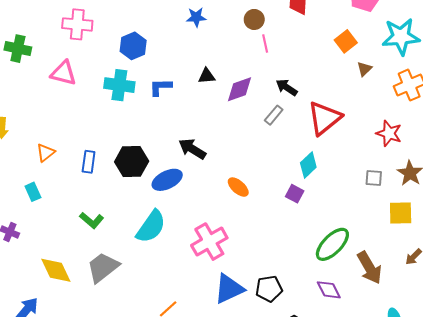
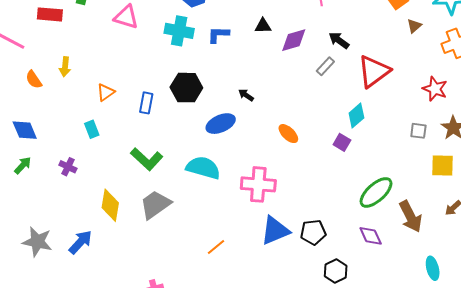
black arrow: (192, 149) -> (246, 95), size x0.6
black hexagon: (132, 161) -> (186, 88), moved
green L-shape: (92, 220) -> (147, 159), size x1.4
cyan semicircle: (151, 227) -> (203, 168), turned -112
pink cross: (209, 242) -> (258, 184), turned 32
yellow diamond: (56, 270) -> (110, 205), turned 32

